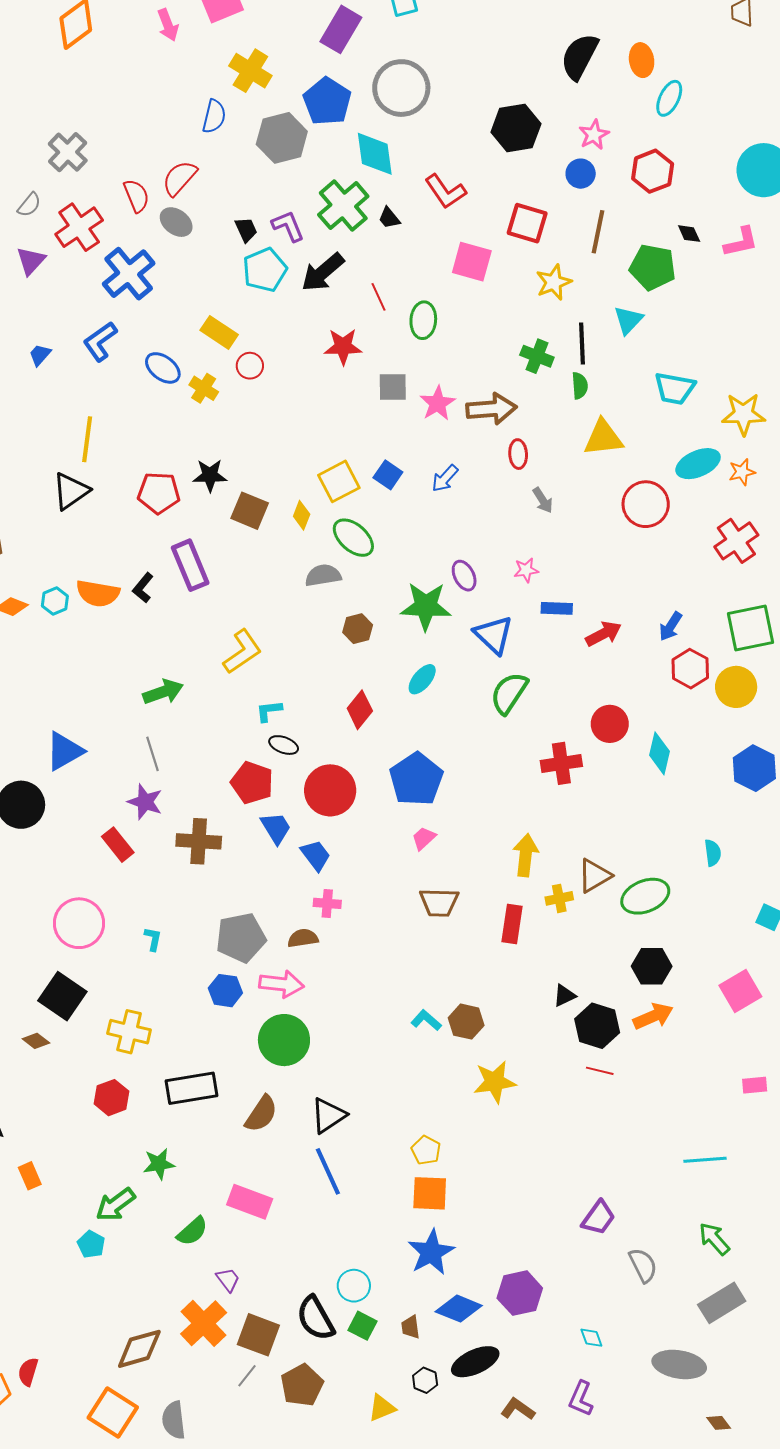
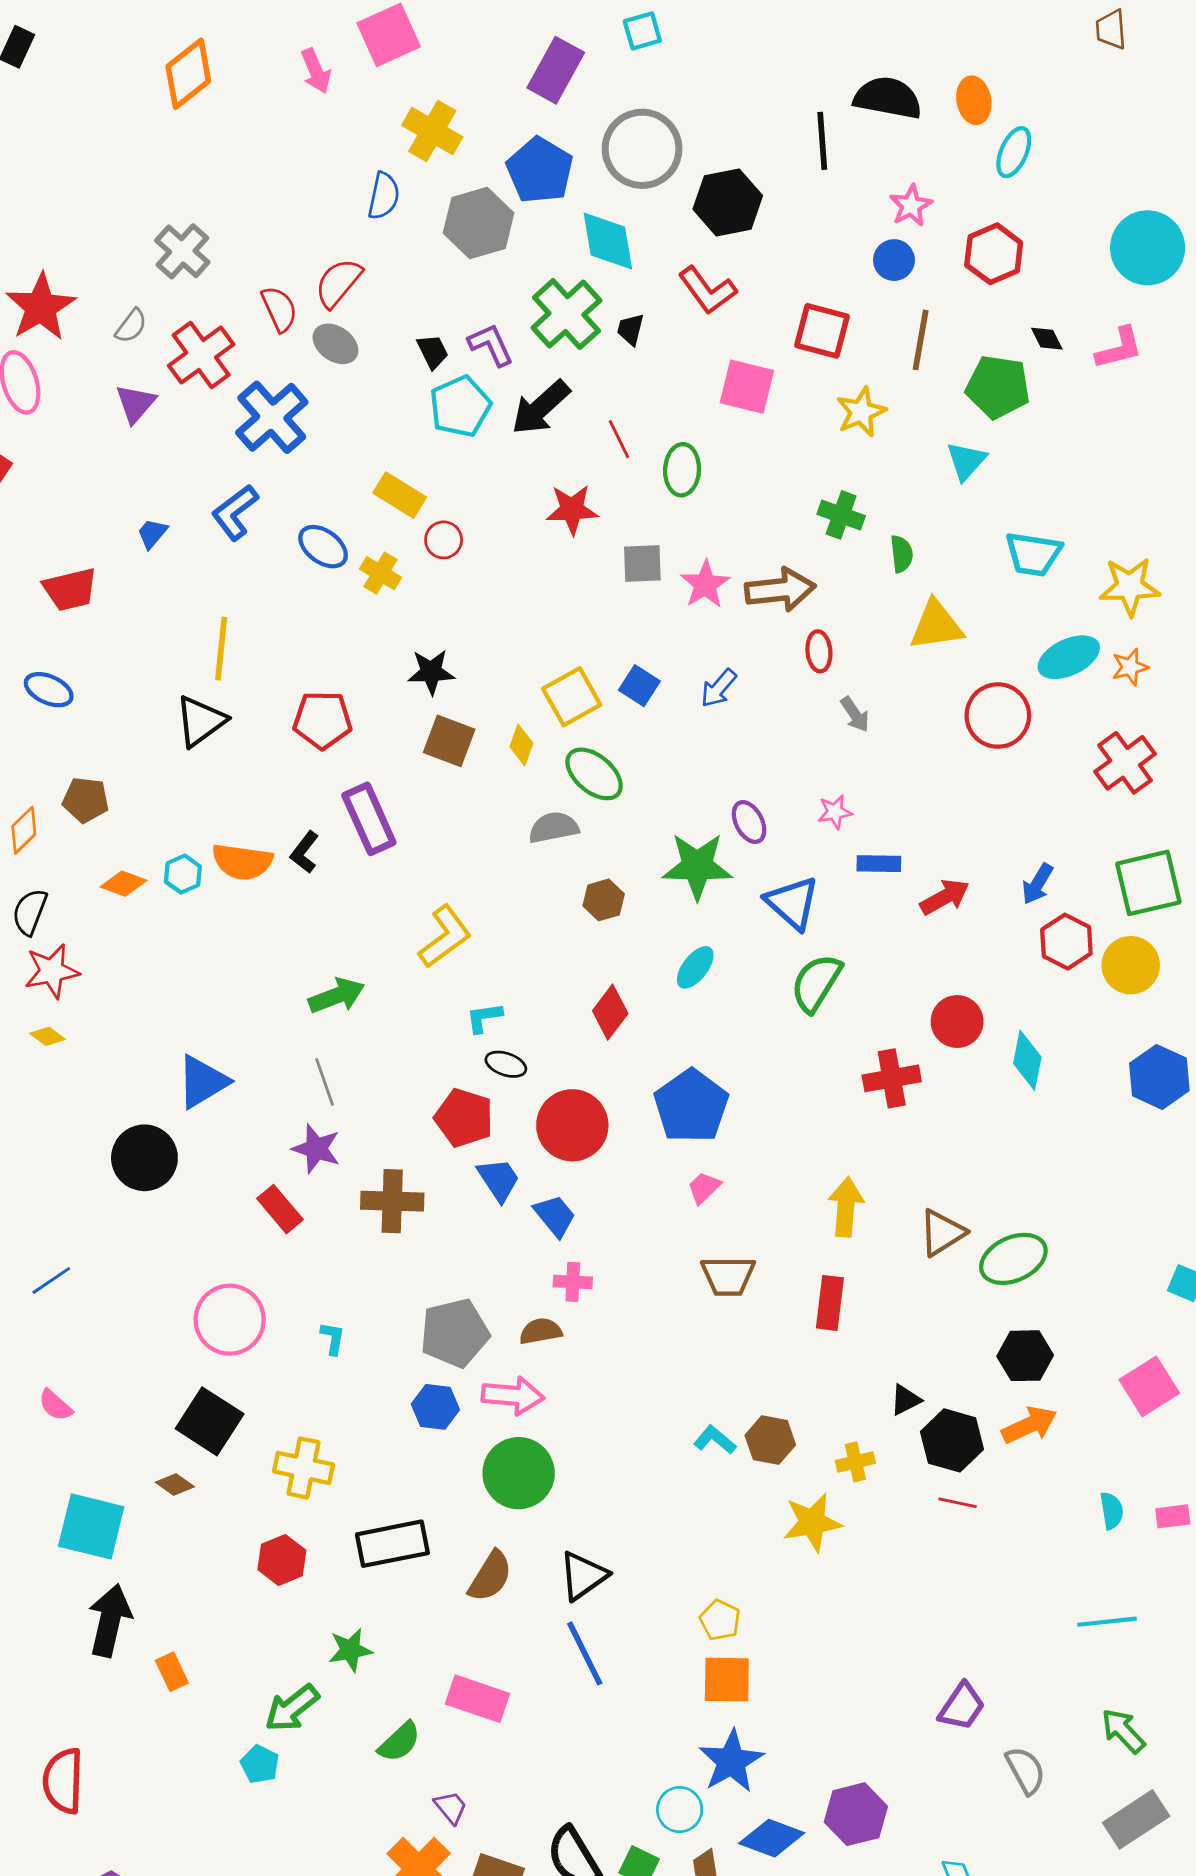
black semicircle: (580, 57) -> (888, 98), turned 75
black hexagon: (516, 128) -> (728, 202), moved
black trapezoid: (389, 218) -> (631, 329), turned 55
black line: (582, 344) -> (822, 141), moved
black star: (210, 475) -> (431, 672), moved
cyan semicircle: (713, 853) -> (1112, 1511), moved
yellow cross: (559, 898) -> (855, 1462), moved
cyan circle: (354, 1286) -> (680, 1810), moved

